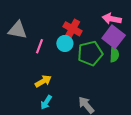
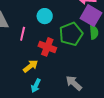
red cross: (72, 29) -> (47, 47), moved
cyan circle: (65, 43) -> (45, 16), moved

